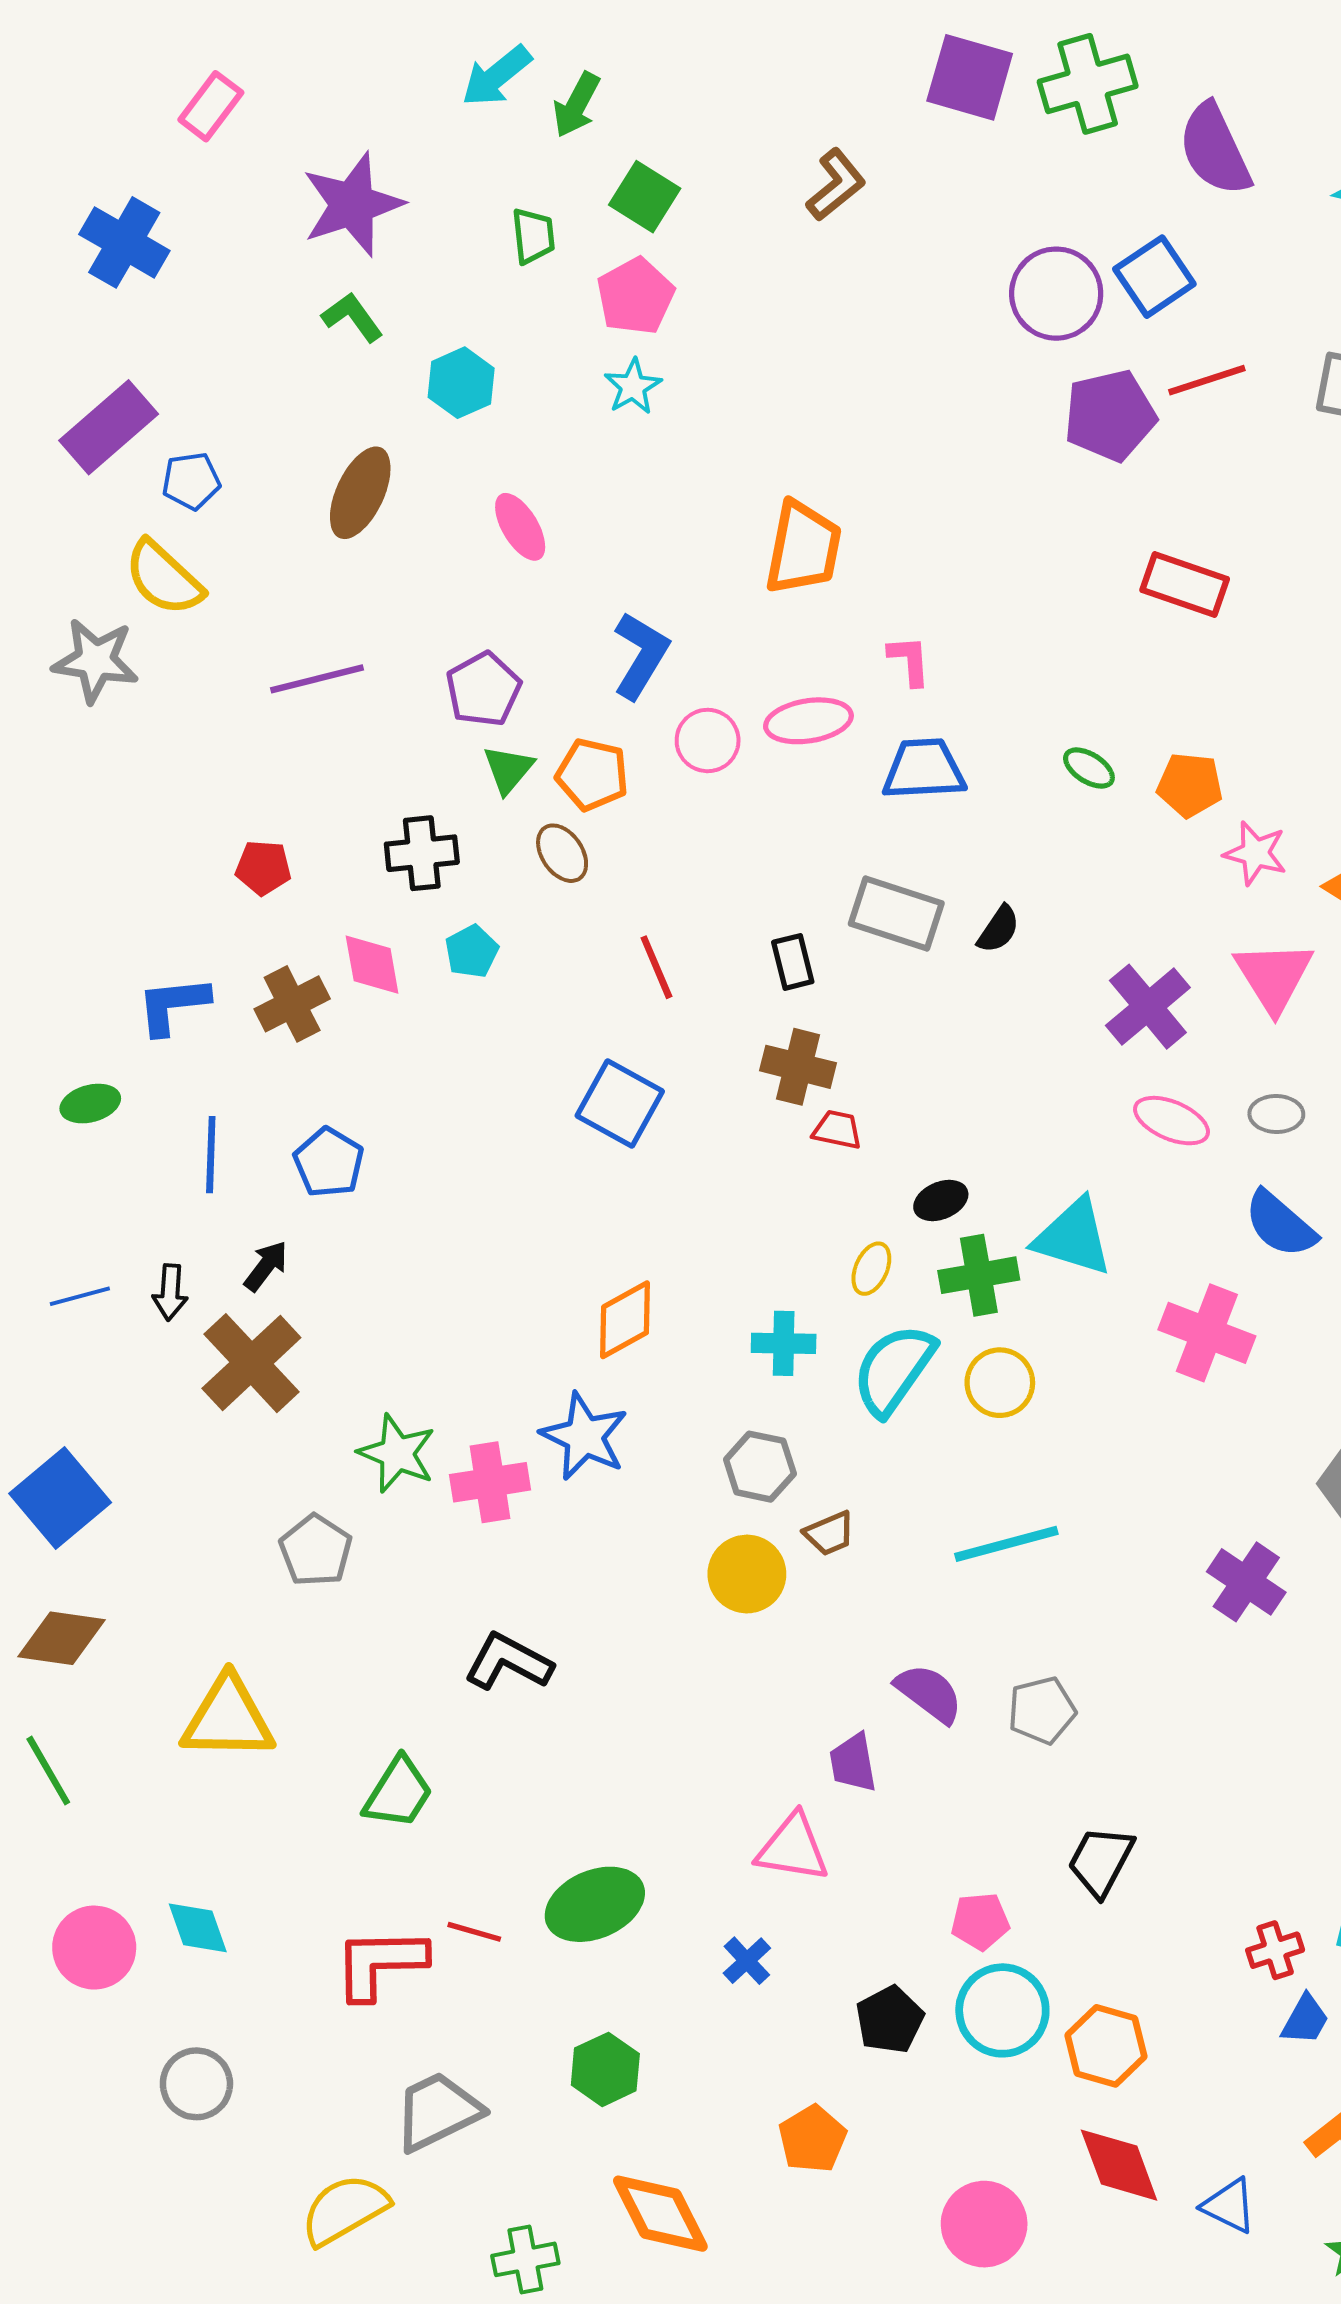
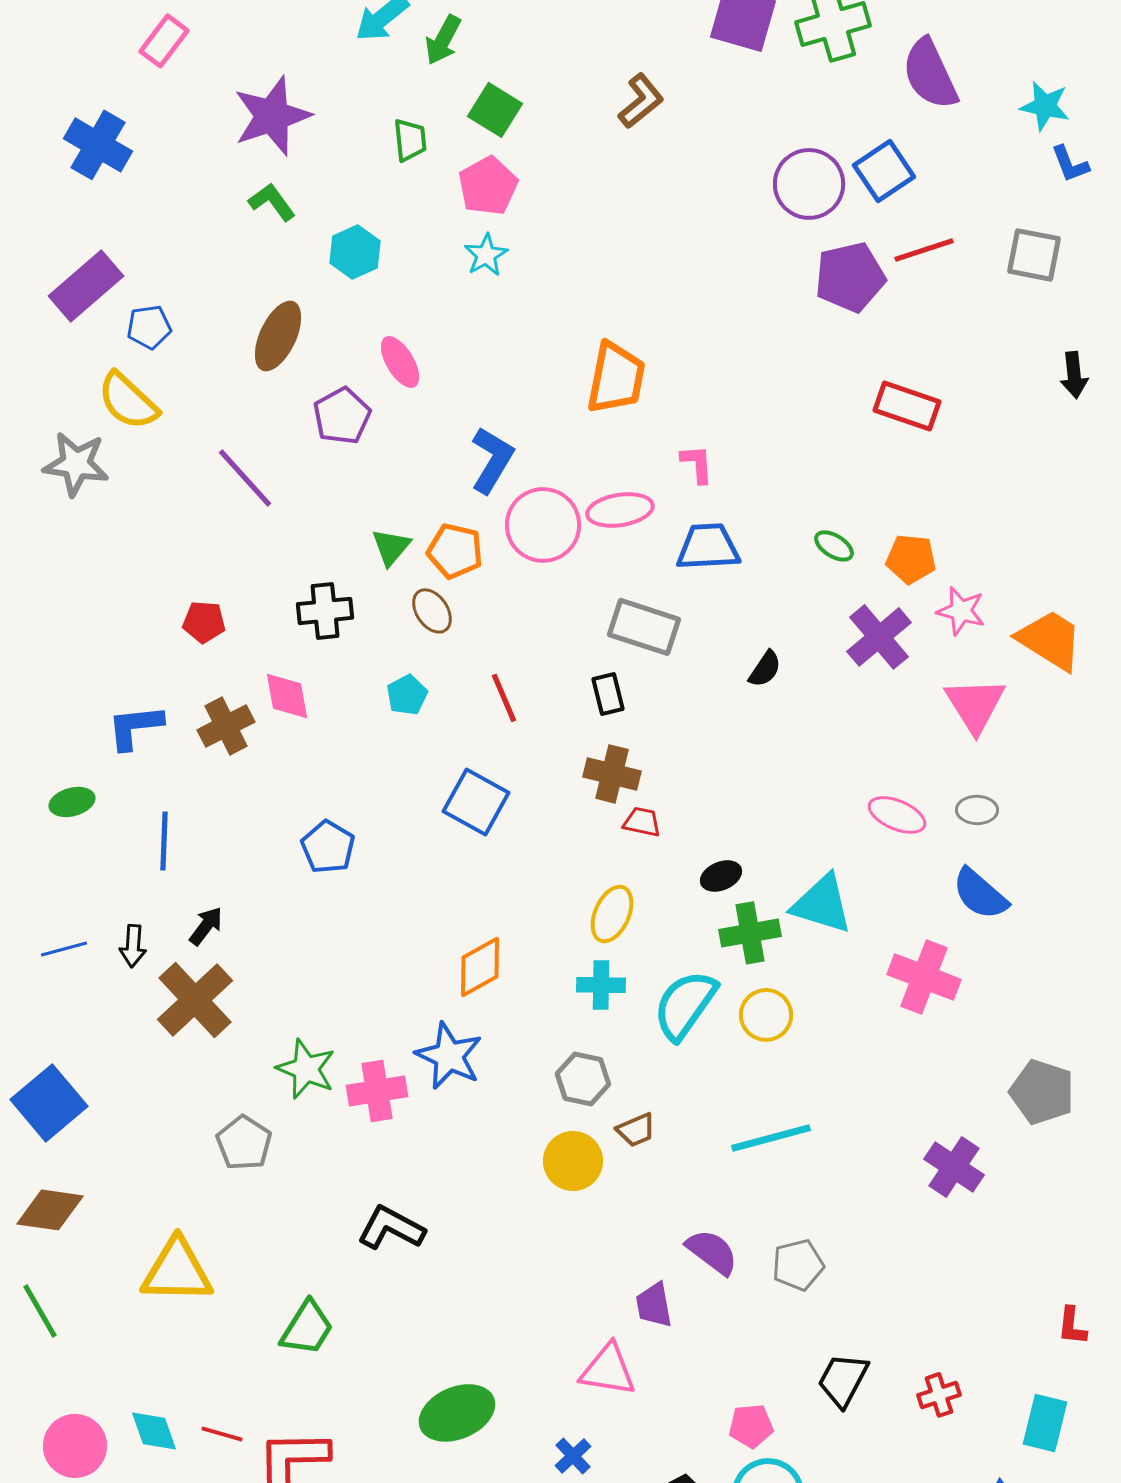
purple line: (317, 679) -> (245, 478), turned 62
purple pentagon: (483, 689) -> (342, 416), moved
pink circle: (708, 740) -> (543, 525), size x1.5
gray rectangle: (896, 913) -> (644, 627), moved
cyan pentagon: (472, 951) -> (407, 695), moved
purple cross: (1148, 1007) -> (879, 637), moved
blue pentagon: (329, 1162) -> (328, 847), moved
yellow ellipse: (871, 1269) -> (612, 914), moved, size x1.4
red line: (474, 1932) -> (222, 1434), moved
red cross: (1275, 1950) -> (939, 1395), moved

